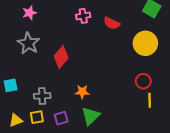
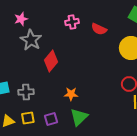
gray star: (28, 43) -> (31, 40), moved
gray cross: (42, 96) -> (26, 92), moved

